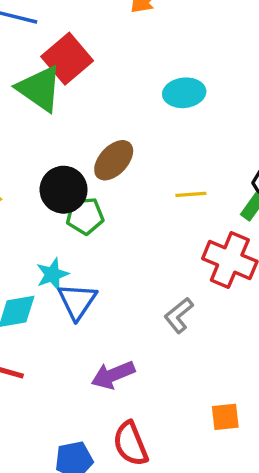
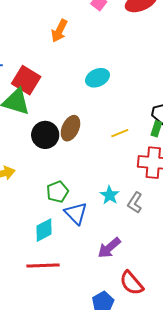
black circle: (64, 190) -> (45, 135), moved
green pentagon: (85, 216) -> (58, 192), moved
cyan star: (52, 274) -> (110, 195), moved

